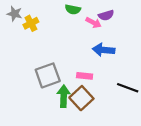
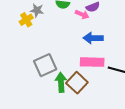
gray star: (15, 14) -> (37, 10), moved
pink rectangle: (85, 76) -> (92, 62), moved, size x1.6

